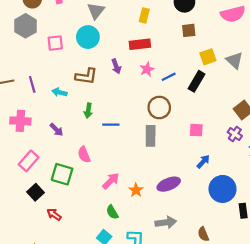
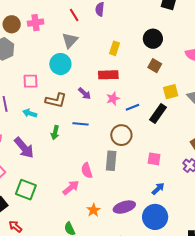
brown square: (189, 30) -> (155, 66), turned 32
pink square: (55, 43) -> (31, 81), moved
purple arrow: (116, 66) -> (84, 93), turned -32
blue line: (111, 125) -> (81, 124), moved
purple arrow: (56, 130) -> (24, 148), size x1.6
pink semicircle: (84, 155) -> (87, 170), moved
pink arrow: (111, 181) -> (71, 188), moved
blue circle: (223, 189) -> (155, 217), moved

